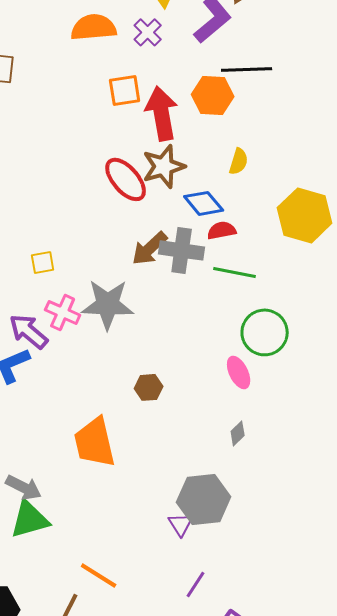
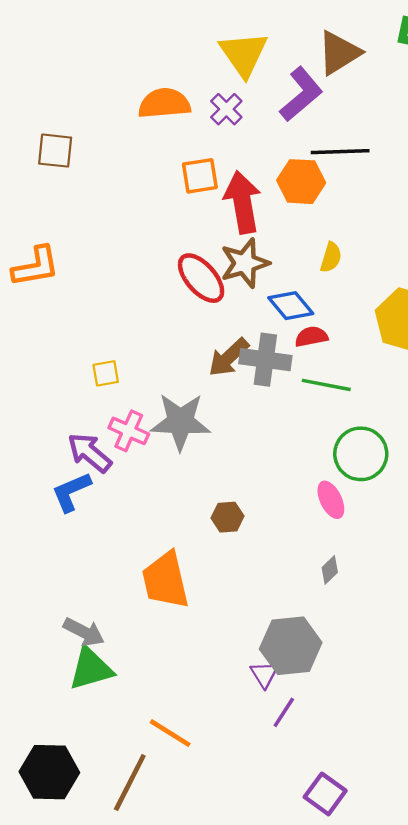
purple line: (196, 584) -> (284, 712), moved

